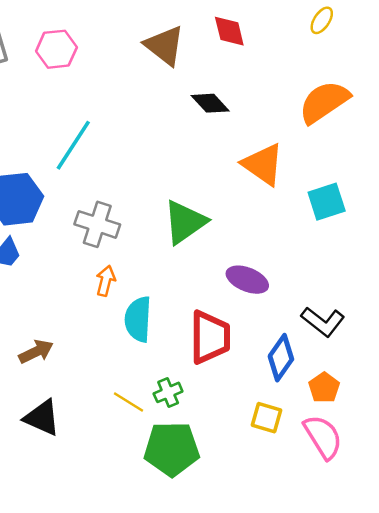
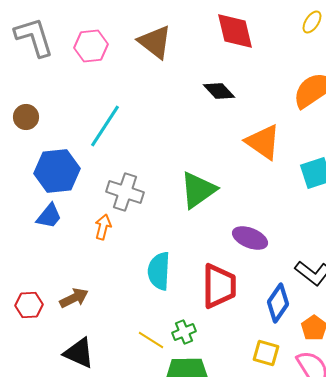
red diamond: (229, 31) -> (235, 31), size x1.4
brown triangle: (164, 46) -> (155, 42), moved
orange arrow: (106, 281) -> (103, 227), moved

